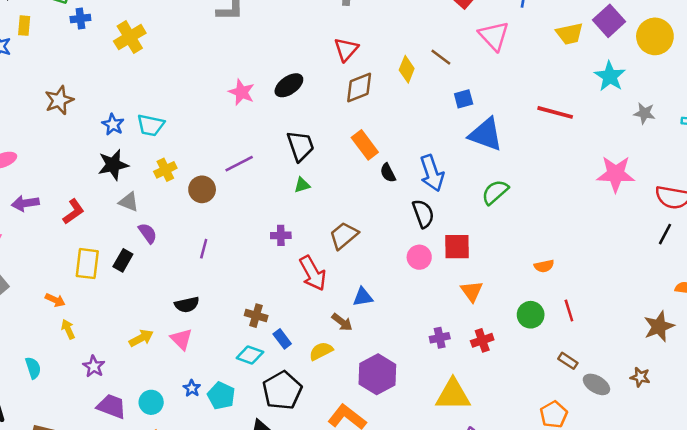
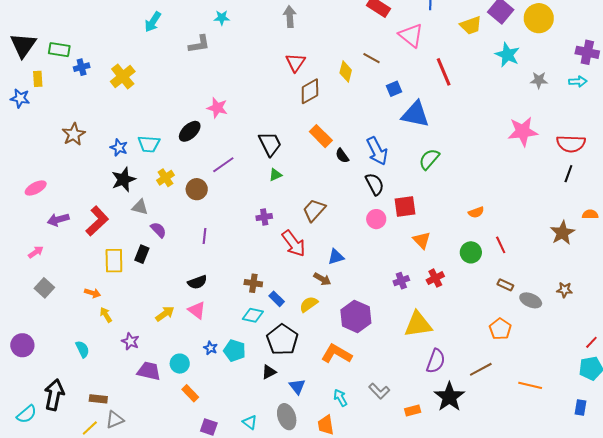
black ellipse: (289, 85) -> (190, 131), moved
red line: (555, 112) -> (444, 72), moved, turned 60
red L-shape: (73, 212) -> (97, 221), size x1.4
brown star: (659, 326) -> (563, 233), moved

